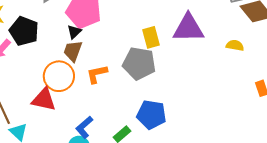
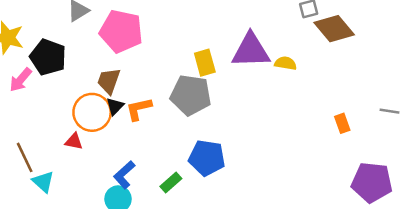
black triangle: (74, 32) -> (115, 106), moved
yellow semicircle: (235, 45) -> (285, 63), moved
red triangle: (44, 100) -> (74, 141), size x0.6

